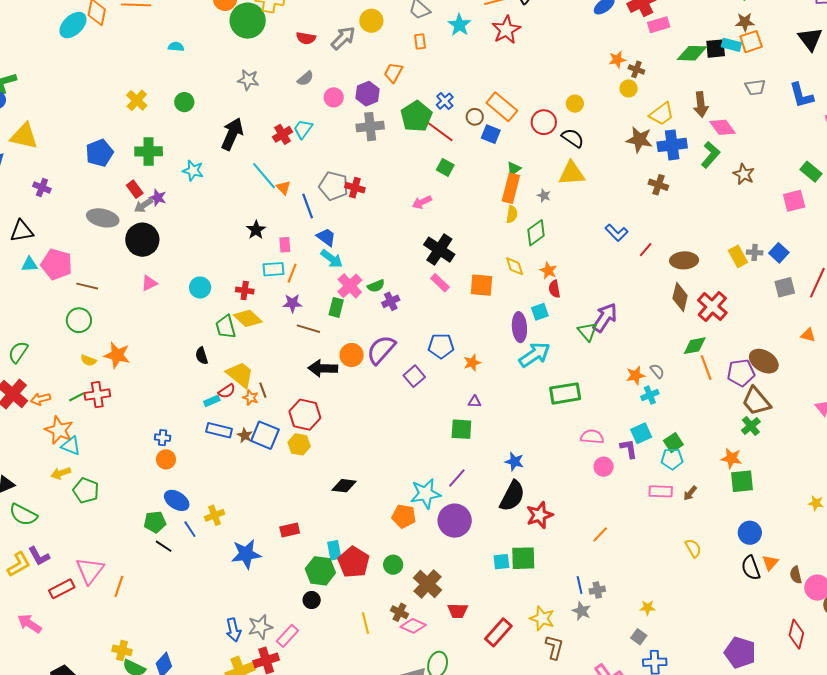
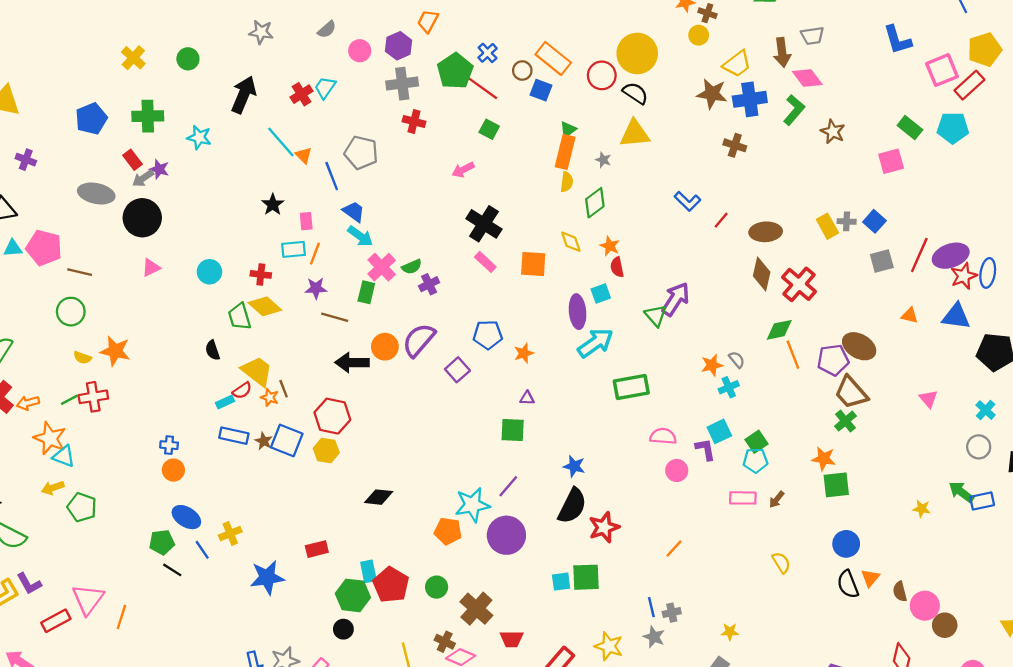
gray trapezoid: (755, 87) -> (812, 36), moved
yellow circle: (575, 104) -> (637, 53), size x2.0
red cross: (355, 188) -> (414, 121), moved

